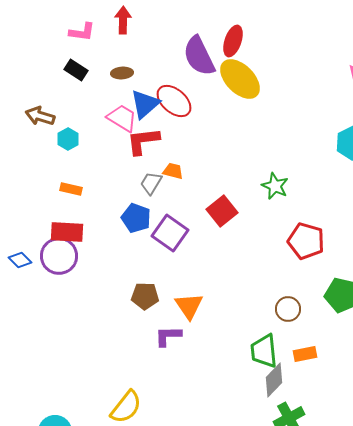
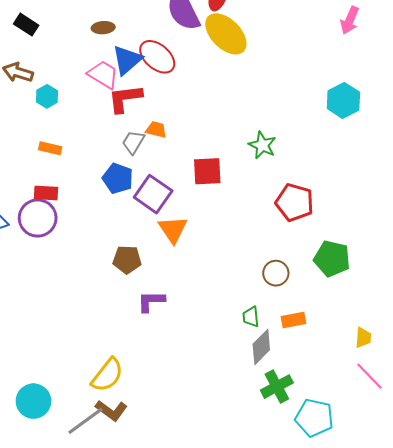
black rectangle: (76, 70) -> (26, 25), moved
red square: (222, 211) -> (207, 171), turned 36
red rectangle: (67, 232) -> (46, 193), size x0.7
orange triangle: (189, 306) -> (173, 229), moved
green trapezoid: (264, 351) -> (251, 317), size x0.6

